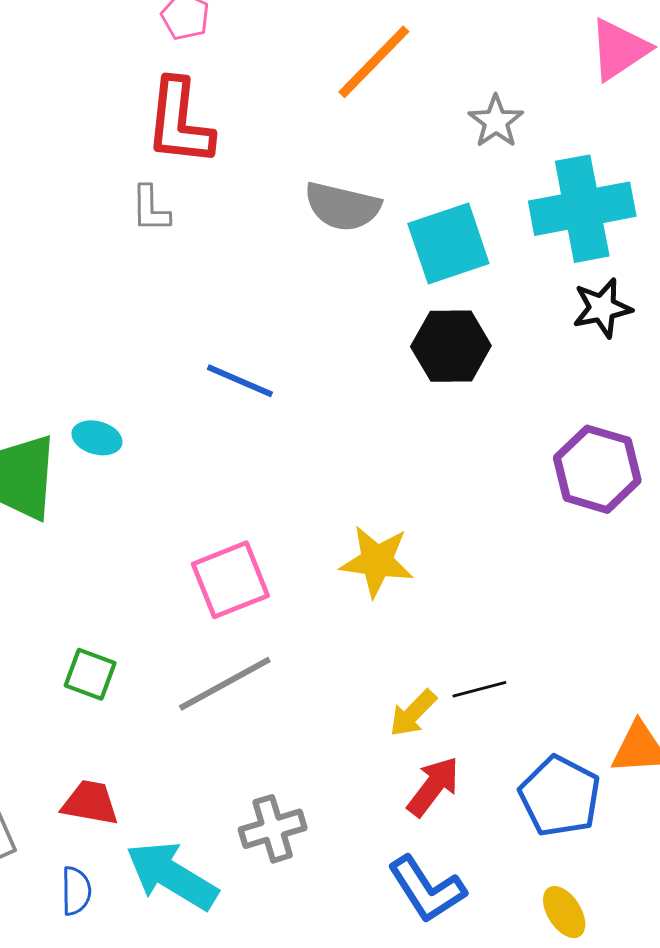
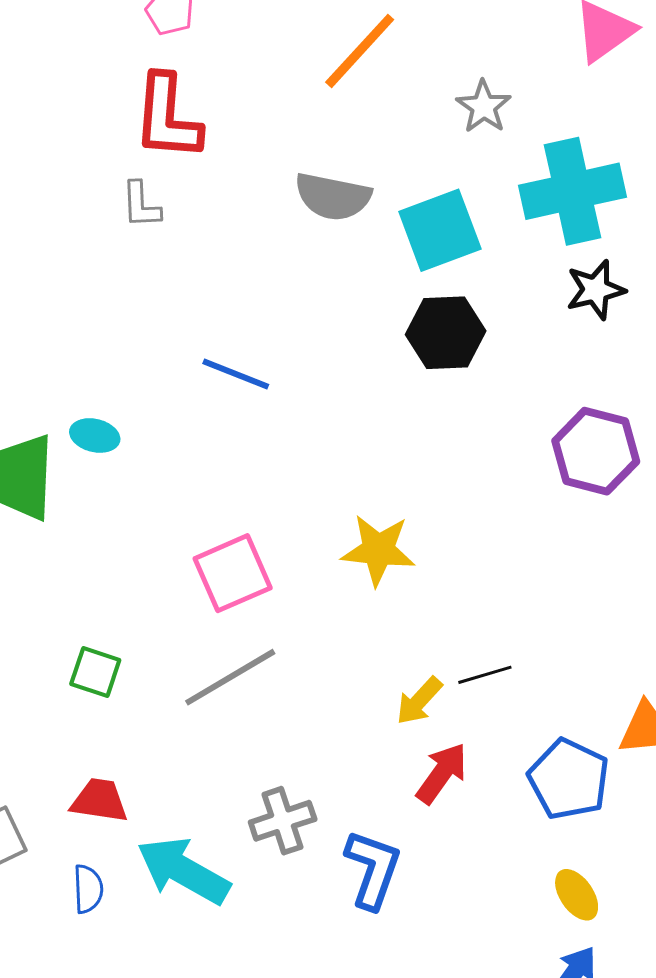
blue L-shape: (427, 889) -> (373, 869), moved, turned -126

